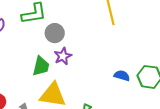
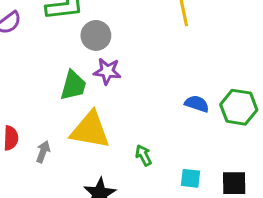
purple star: (63, 56) -> (107, 71), turned 30

